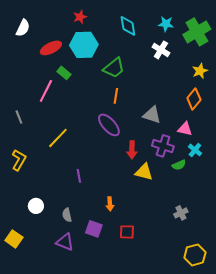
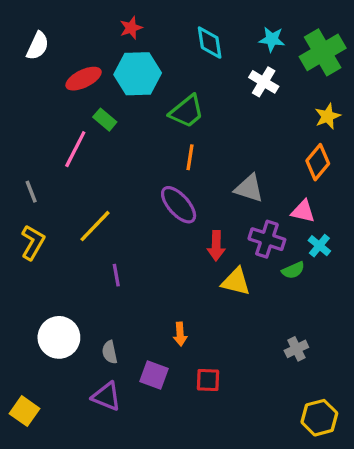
yellow L-shape: (19, 160) -> (33, 242), moved
purple line: (79, 176) -> (116, 275), moved
white circle: (36, 206) -> (59, 337), size x1.6
yellow square: (14, 239) -> (25, 411), moved

